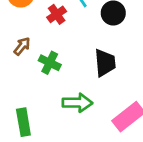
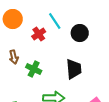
brown arrow: (22, 46) -> (14, 57), turned 128

